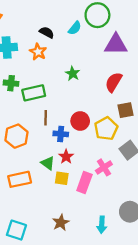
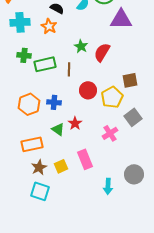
red semicircle: (114, 82) -> (102, 52), moved
brown line: (46, 118) -> (69, 69), moved
blue cross: (61, 134) -> (54, 102), moved
yellow square: (62, 178) -> (61, 166), moved, turned -32
pink rectangle: (84, 183) -> (85, 159), moved, turned -42
brown star: (61, 223) -> (39, 167), moved
cyan square: (16, 230) -> (40, 191), moved

